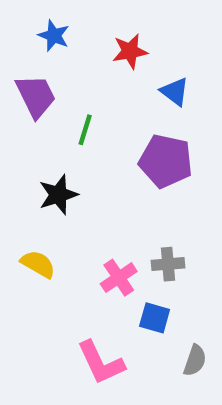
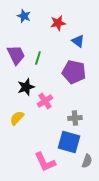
purple trapezoid: (36, 96) -> (16, 55), moved
yellow semicircle: (38, 264) -> (17, 118), turned -77
pink cross: (119, 278) -> (45, 101), moved
blue square: (155, 318) -> (69, 142), size x1.6

